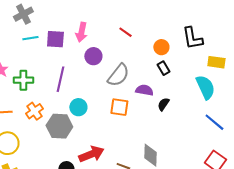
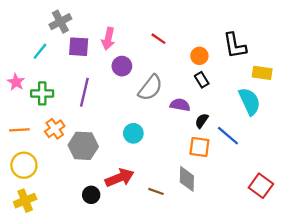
gray cross: (23, 14) -> (60, 22), moved
cyan line: (30, 38) -> (40, 51), moved, turned -42
cyan circle: (78, 107) -> (133, 133), moved
orange square: (119, 107) -> (199, 147), moved
blue line: (214, 122) -> (228, 136), moved

